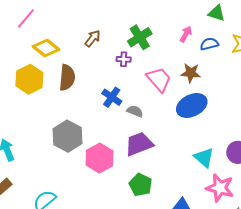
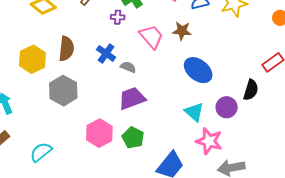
brown semicircle: (67, 78) -> (66, 49), moved
yellow hexagon: (29, 79) -> (32, 59), moved
blue ellipse: (192, 105) -> (198, 70), moved, turned 64
pink hexagon: (100, 158) -> (99, 133), moved

